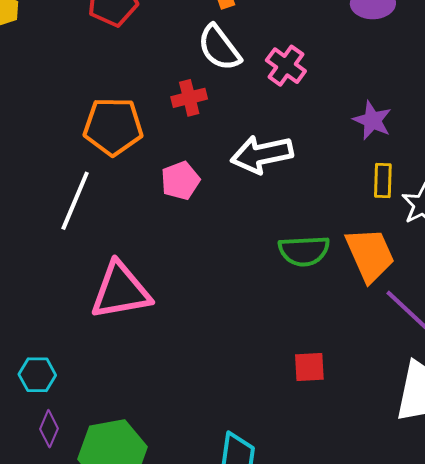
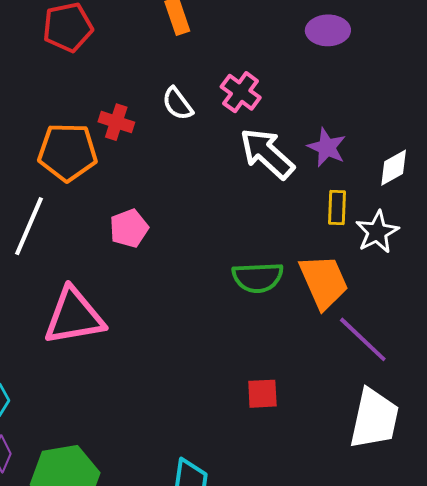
white semicircle: (219, 48) -> (178, 104), moved, size x0.7
red cross: (189, 98) -> (116, 122), moved, turned 32
white arrow: (262, 154) -> (267, 153), moved, turned 54
pink pentagon: (180, 181) -> (129, 228), moved

